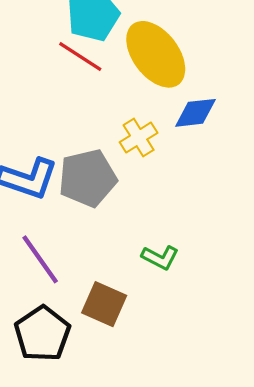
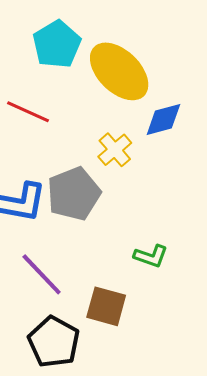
red line: (80, 56) -> (28, 112), moved

